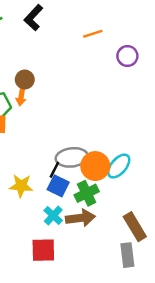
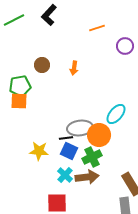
orange arrow: (21, 97) -> (74, 68), moved
cyan ellipse: (119, 166) -> (116, 114), moved
black line: (54, 170) -> (66, 138), turned 56

